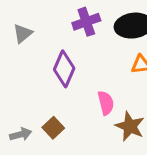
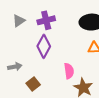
purple cross: (86, 22) -> (46, 20), moved
gray arrow: (21, 134) -> (15, 67), moved

